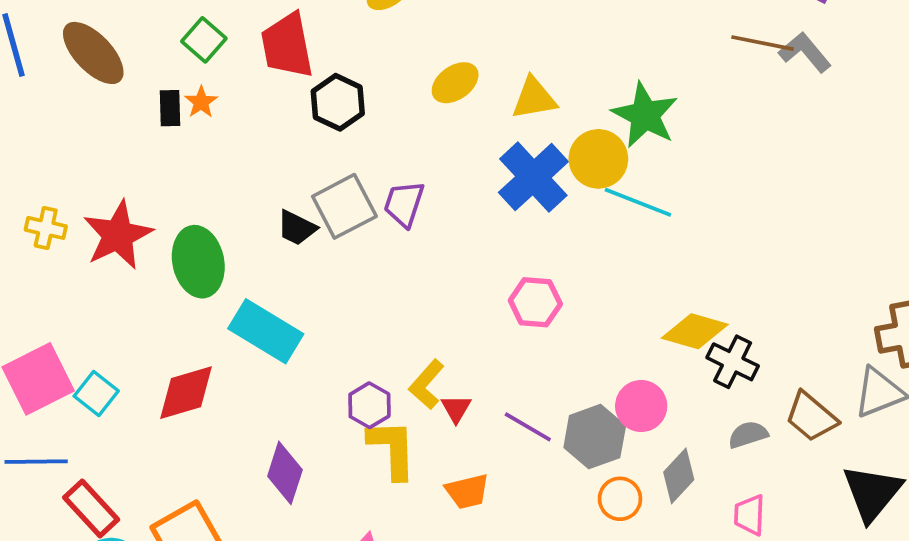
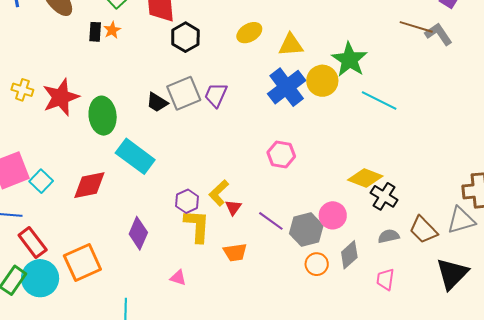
cyan line: (638, 202) -> (379, 100), moved

